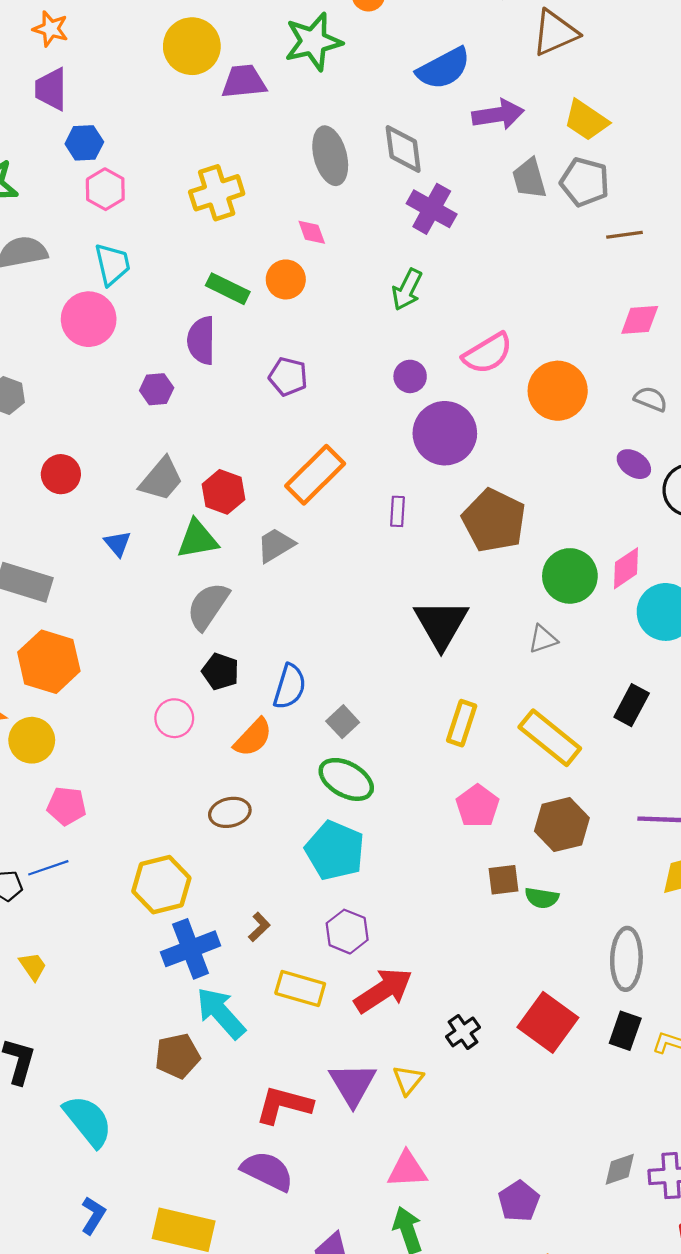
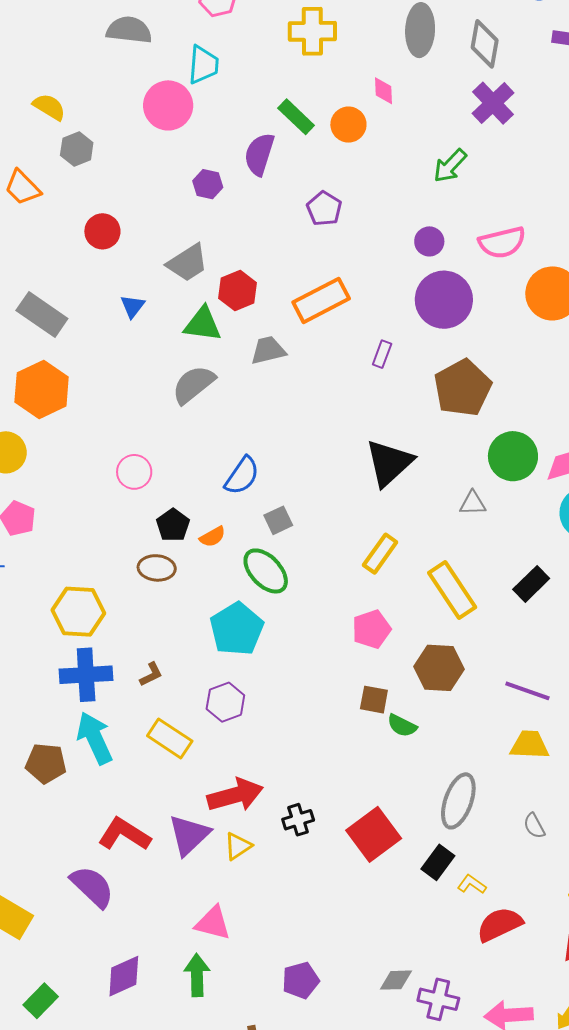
black pentagon: (220, 671) -> (173, 525), moved
orange semicircle: (253, 738) -> (213, 537), moved, size x0.7
red arrow: (383, 990) -> (235, 795), moved

